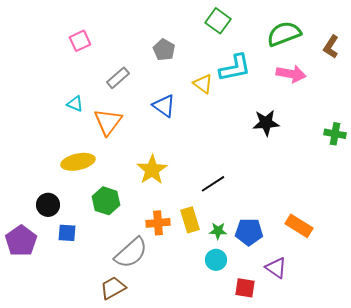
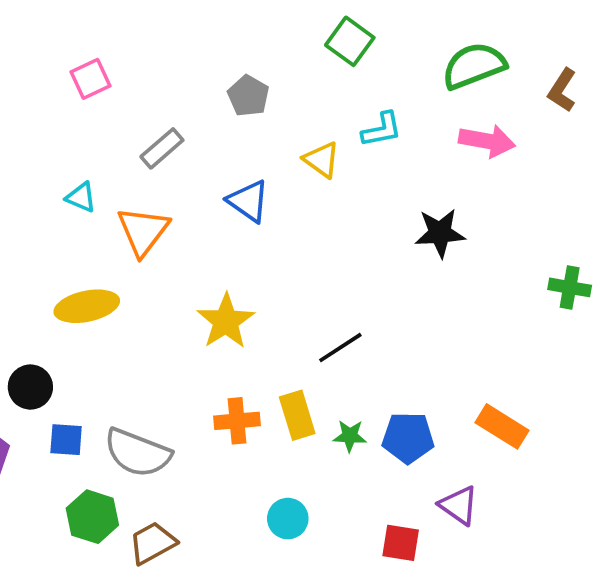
cyan L-shape: (235, 68) -> (382, 130), size x0.7
green cross: (335, 134) -> (570, 287), moved
green hexagon: (106, 201) -> (92, 517), moved
gray semicircle: (131, 253) -> (137, 453), moved, turned 63
cyan circle: (216, 260) -> (288, 519), moved

